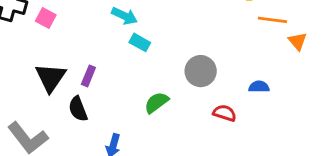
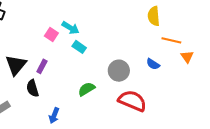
pink square: (46, 18) -> (51, 35), moved
blue semicircle: (259, 87) -> (153, 64), moved, turned -152
red semicircle: (225, 113) -> (132, 101), size x1.8

